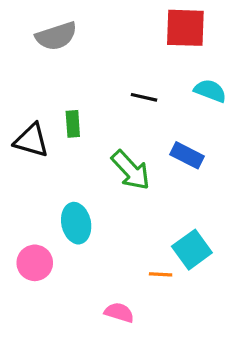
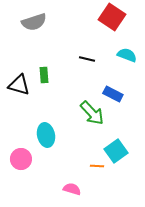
red square: (185, 28) -> (112, 17), turned 32
green arrow: (131, 170) -> (92, 113), moved

